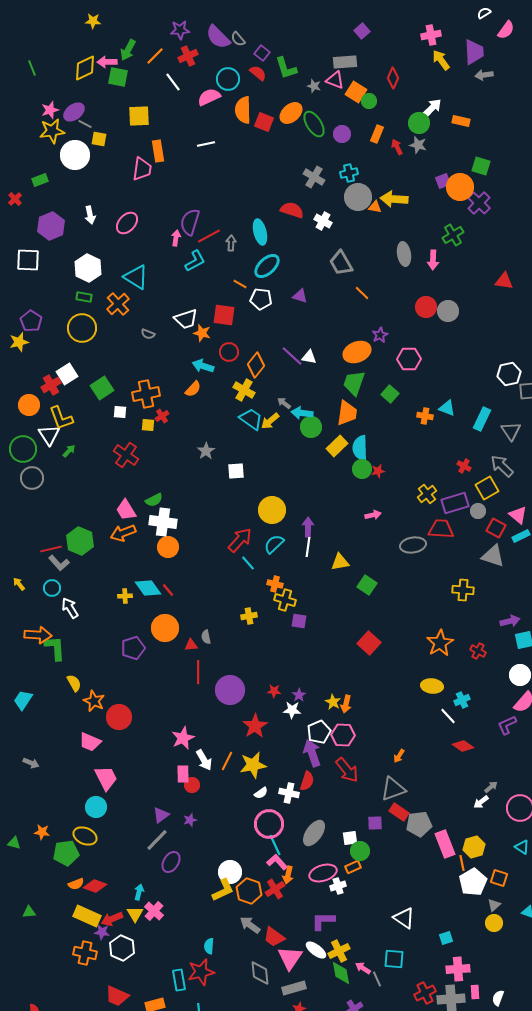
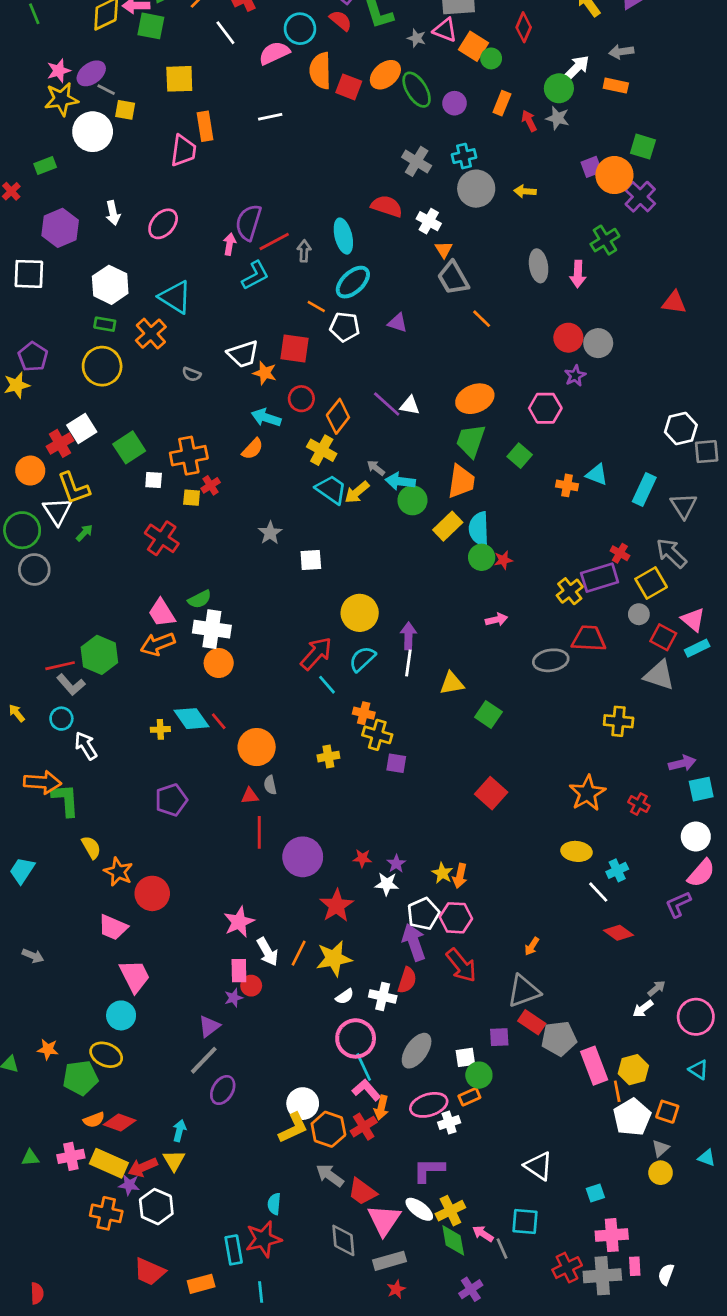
gray arrow: (484, 75) -> (621, 52), moved
yellow arrow: (394, 199) -> (525, 191), size x0.6
orange triangle: (375, 207) -> (444, 250), moved, turned 48
purple star: (380, 335) -> (575, 376), moved
purple rectangle: (455, 503) -> (600, 578), moved
orange circle: (165, 628) -> (257, 747), moved
purple star: (190, 820) -> (234, 998), moved
pink cross: (154, 911) -> (71, 1156), moved, turned 36

